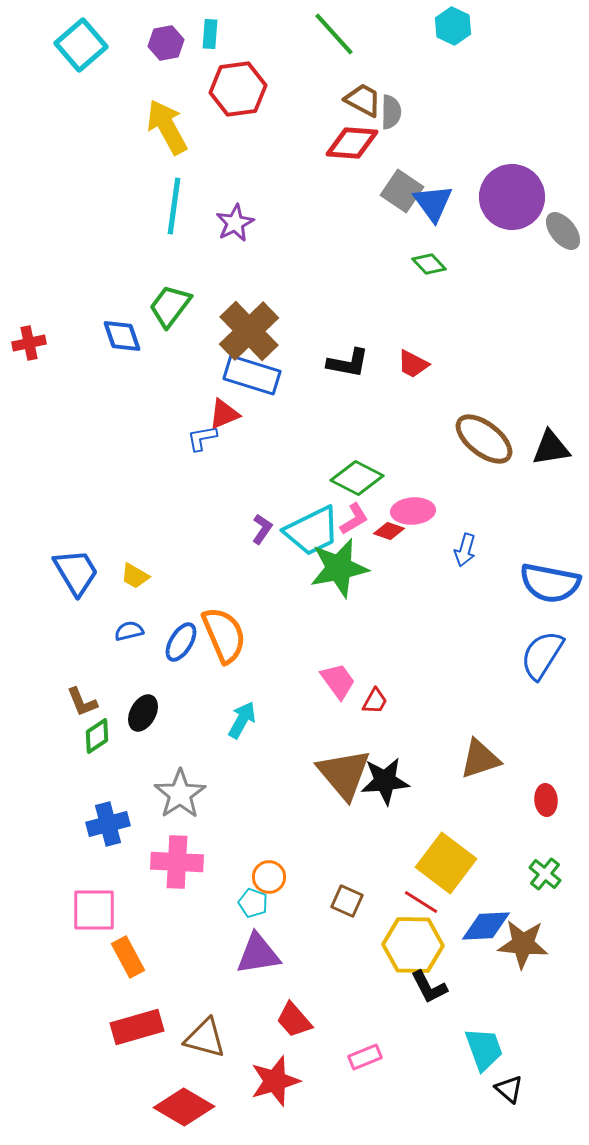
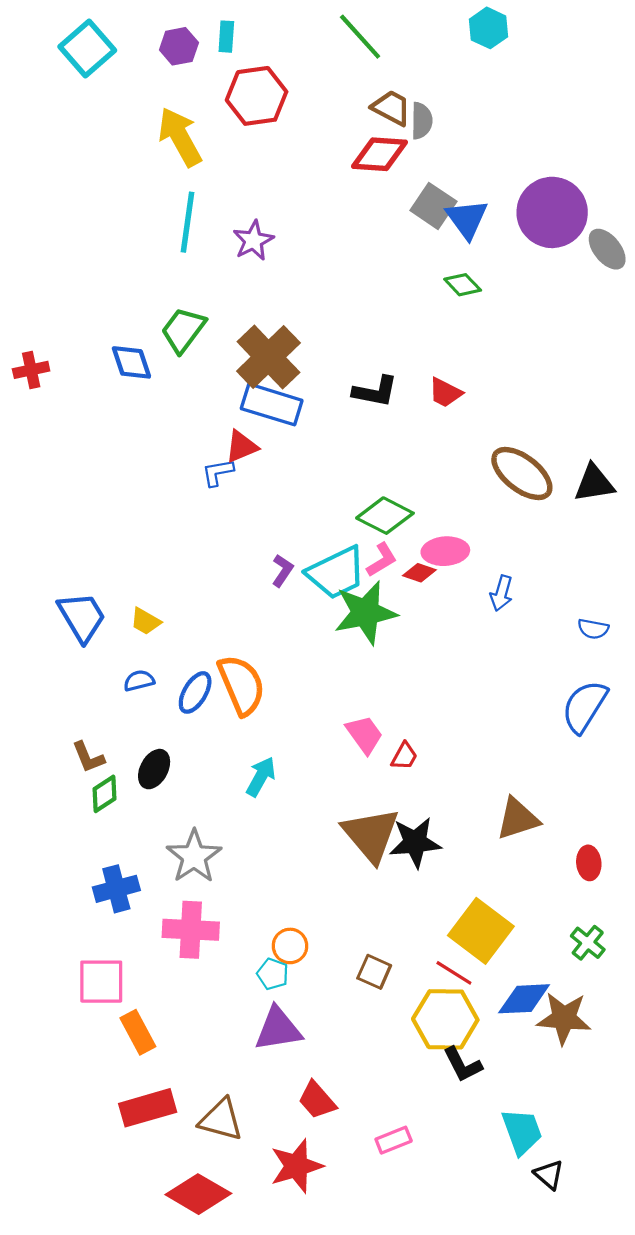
blue semicircle: (550, 583) -> (593, 629), size x0.5

